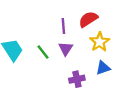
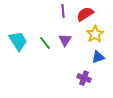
purple line: (63, 26) -> (63, 11), moved
purple cross: (77, 79) -> (84, 78), moved, turned 32

